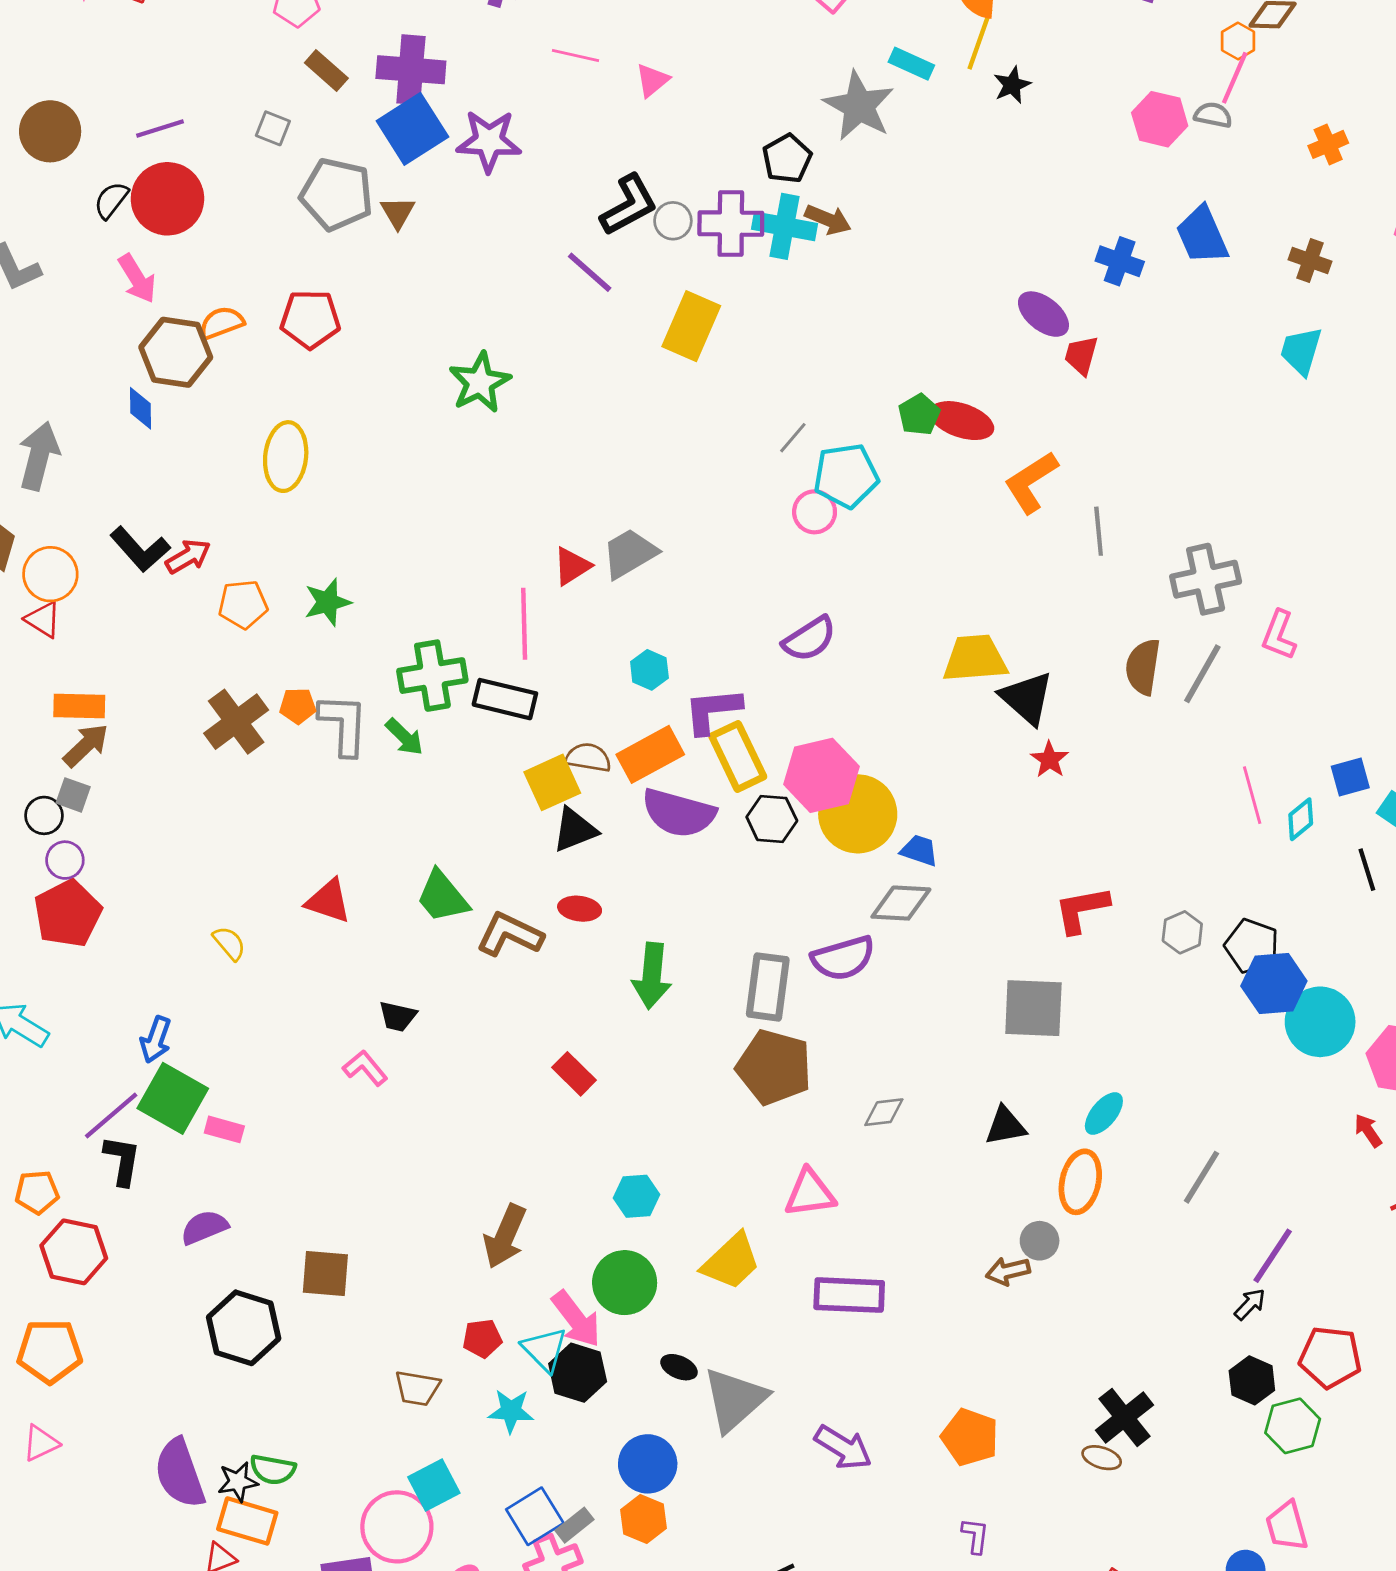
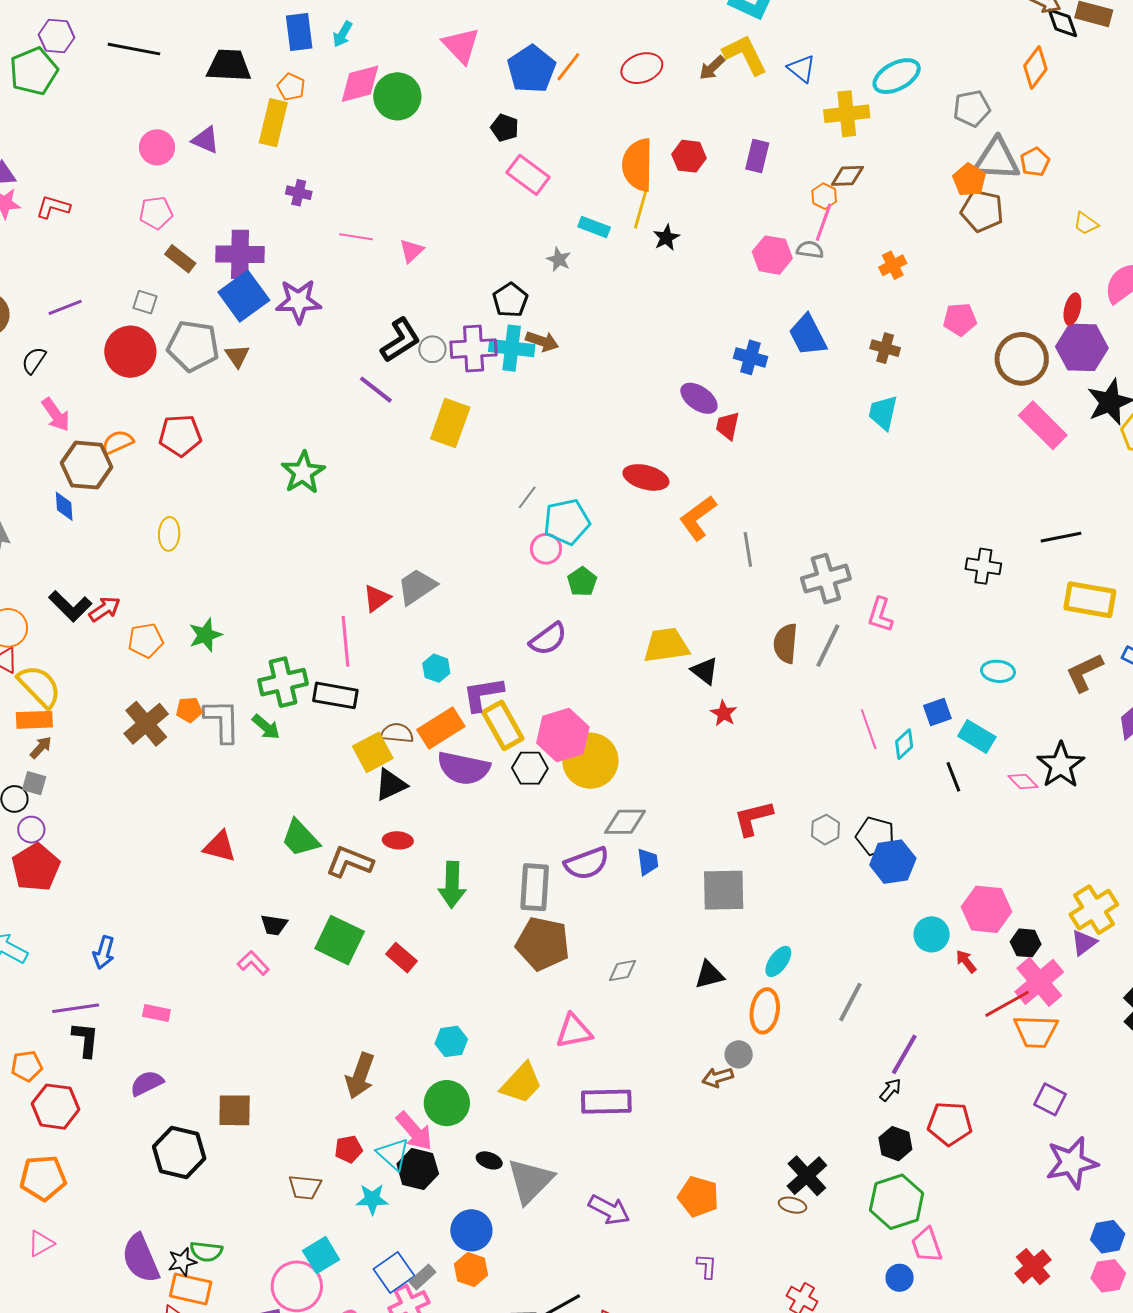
gray star: (859, 106) -> (559, 259), size x0.5
red circle: (167, 199) -> (130, 352), moved
green pentagon: (919, 415) -> (582, 582), moved
yellow ellipse: (286, 457) -> (169, 534), size x0.7
black triangle: (1027, 698) -> (705, 671), size x0.7
brown arrow: (86, 745) -> (41, 747), size x0.7
blue trapezoid: (919, 850) -> (648, 862), moved, turned 68
yellow semicircle: (229, 943) -> (39, 686), moved, size x1.8
cyan circle: (1320, 1022) -> (932, 934), moved, size x0.7
green square: (173, 1098) -> (340, 940), moved
purple line: (111, 1116) -> (76, 1008), turned 36
green hexagon: (1293, 1426) -> (897, 1202), moved, size x1.4

